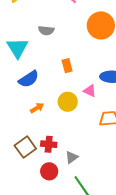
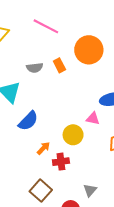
orange rectangle: (67, 66) -> (59, 65), moved
red cross: (49, 144) -> (61, 162), moved

